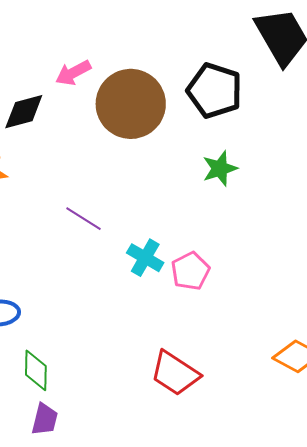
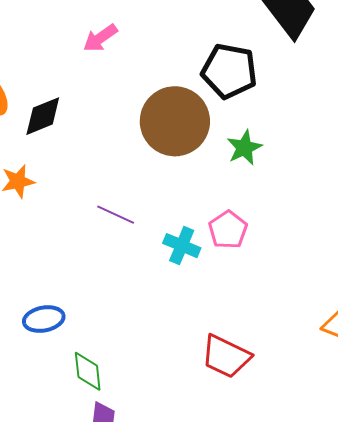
pink arrow: (73, 73) -> (100, 38), moved
brown circle: (131, 104) -> (175, 121), moved
pink pentagon: (190, 271) -> (228, 230), moved

